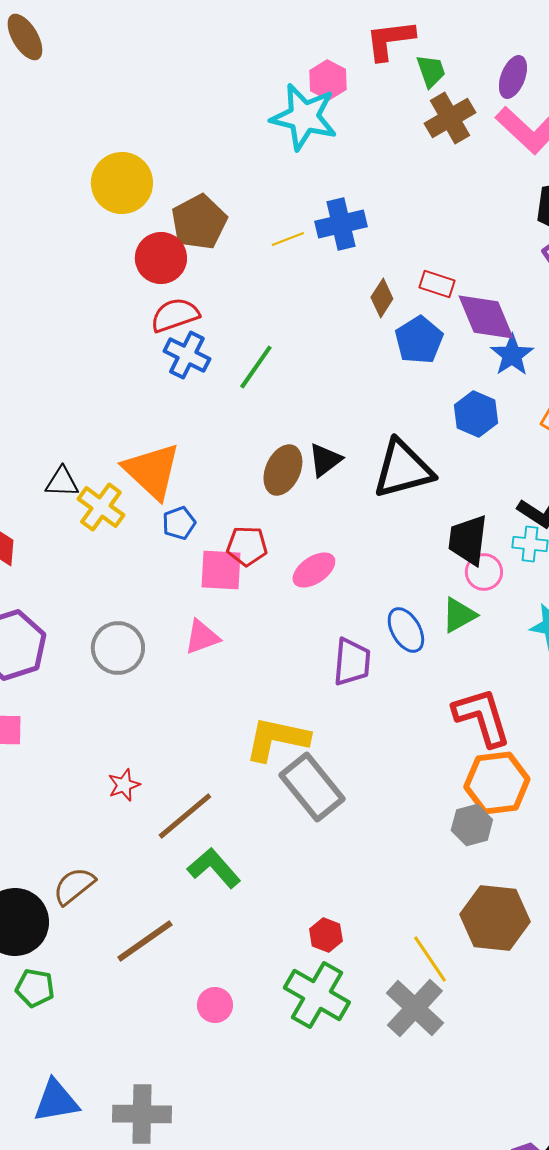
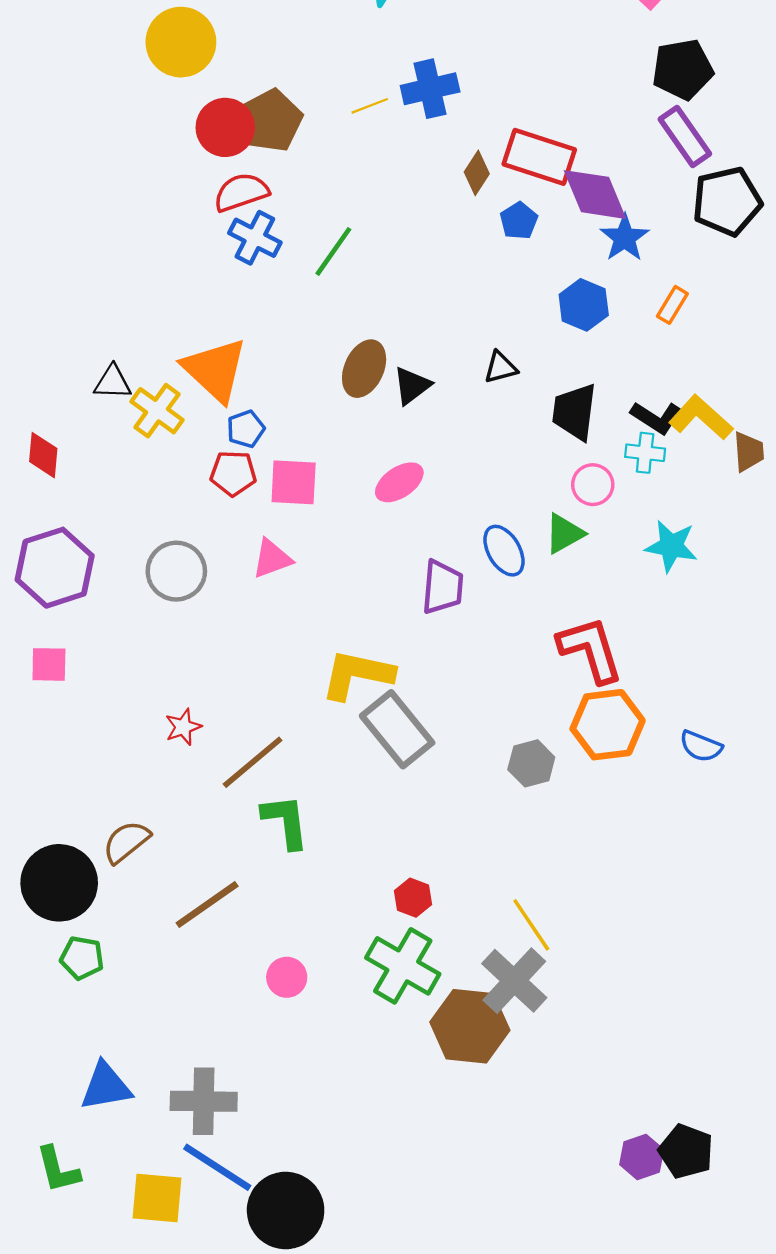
brown pentagon: (199, 222) -> (271, 121), moved
red rectangle: (437, 284) -> (539, 157), size x1.8
blue pentagon: (419, 340) -> (519, 221), size x0.7
black triangle: (325, 460) -> (412, 386), moved
black triangle: (403, 469) -> (501, 367), size x0.5
black trapezoid: (468, 540) -> (575, 412), moved
red pentagon: (247, 546) -> (233, 473), moved
gray hexagon: (472, 825) -> (531, 763), moved
green L-shape: (214, 868) -> (286, 821), turned 34
brown hexagon: (495, 918) -> (470, 1026), moved

